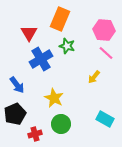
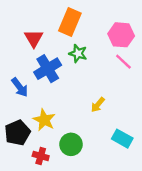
yellow arrow: (94, 77) -> (98, 105), moved
blue arrow: (17, 85) -> (20, 87), moved
yellow star: (54, 98) -> (44, 120), moved
red cross: (35, 134) -> (41, 156), turned 32

